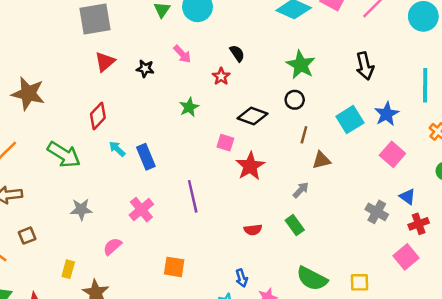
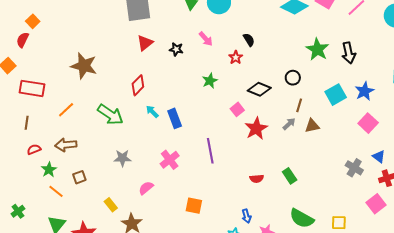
green star: (301, 65) -> (317, 49), moved
pink square: (225, 143) -> (237, 109), turned 32
gray arrow: (301, 190) -> (289, 124), moved
yellow rectangle: (68, 269) -> (111, 205), turned -56

